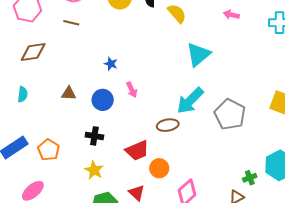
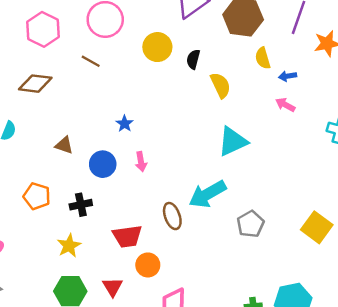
gray pentagon: (230, 114) -> (250, 224), size x0.7
brown ellipse: (168, 125) -> (172, 216), turned 65
black cross: (94, 136) -> (81, 205), turned -36
orange pentagon: (49, 150) -> (37, 196), moved, turned -30

